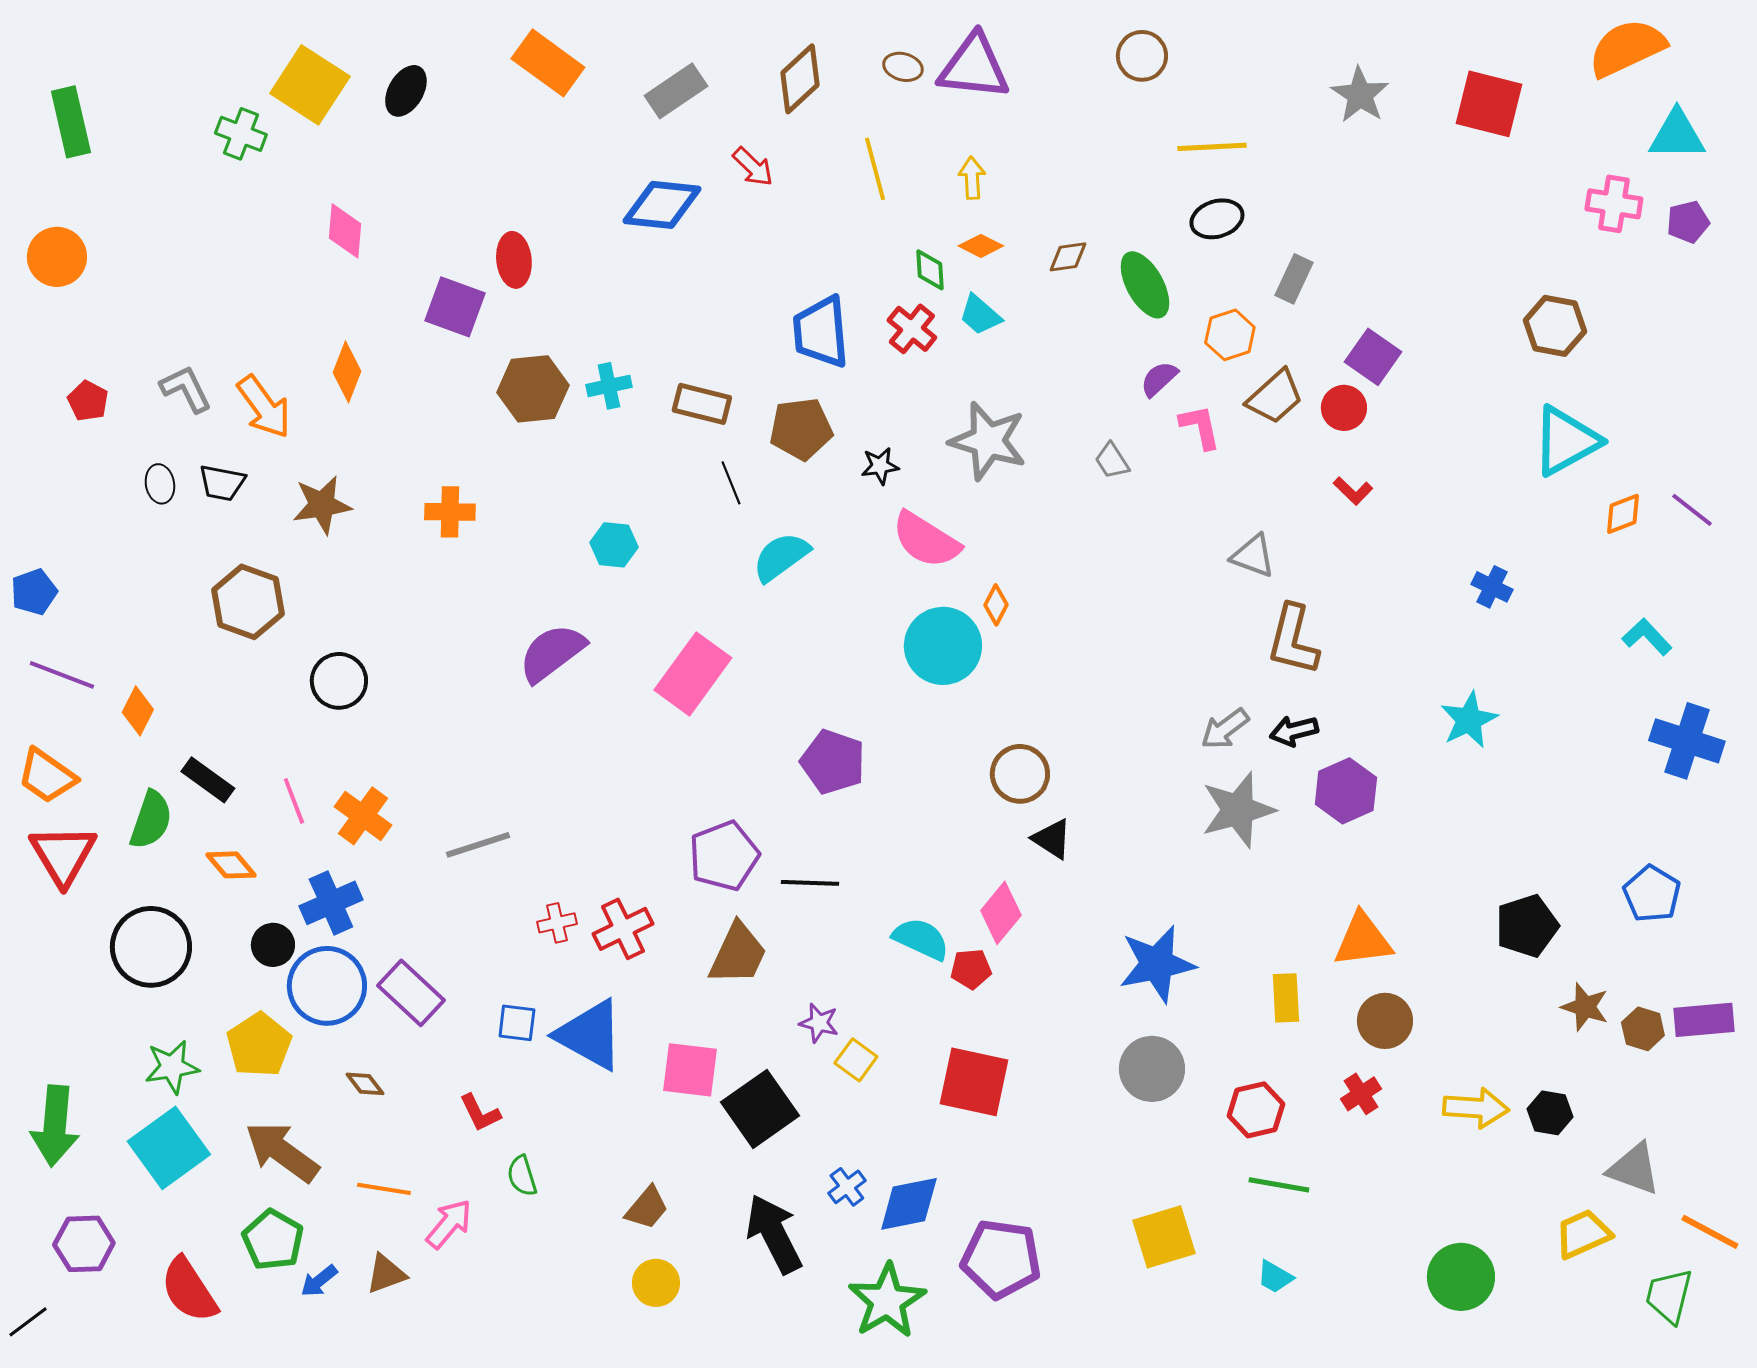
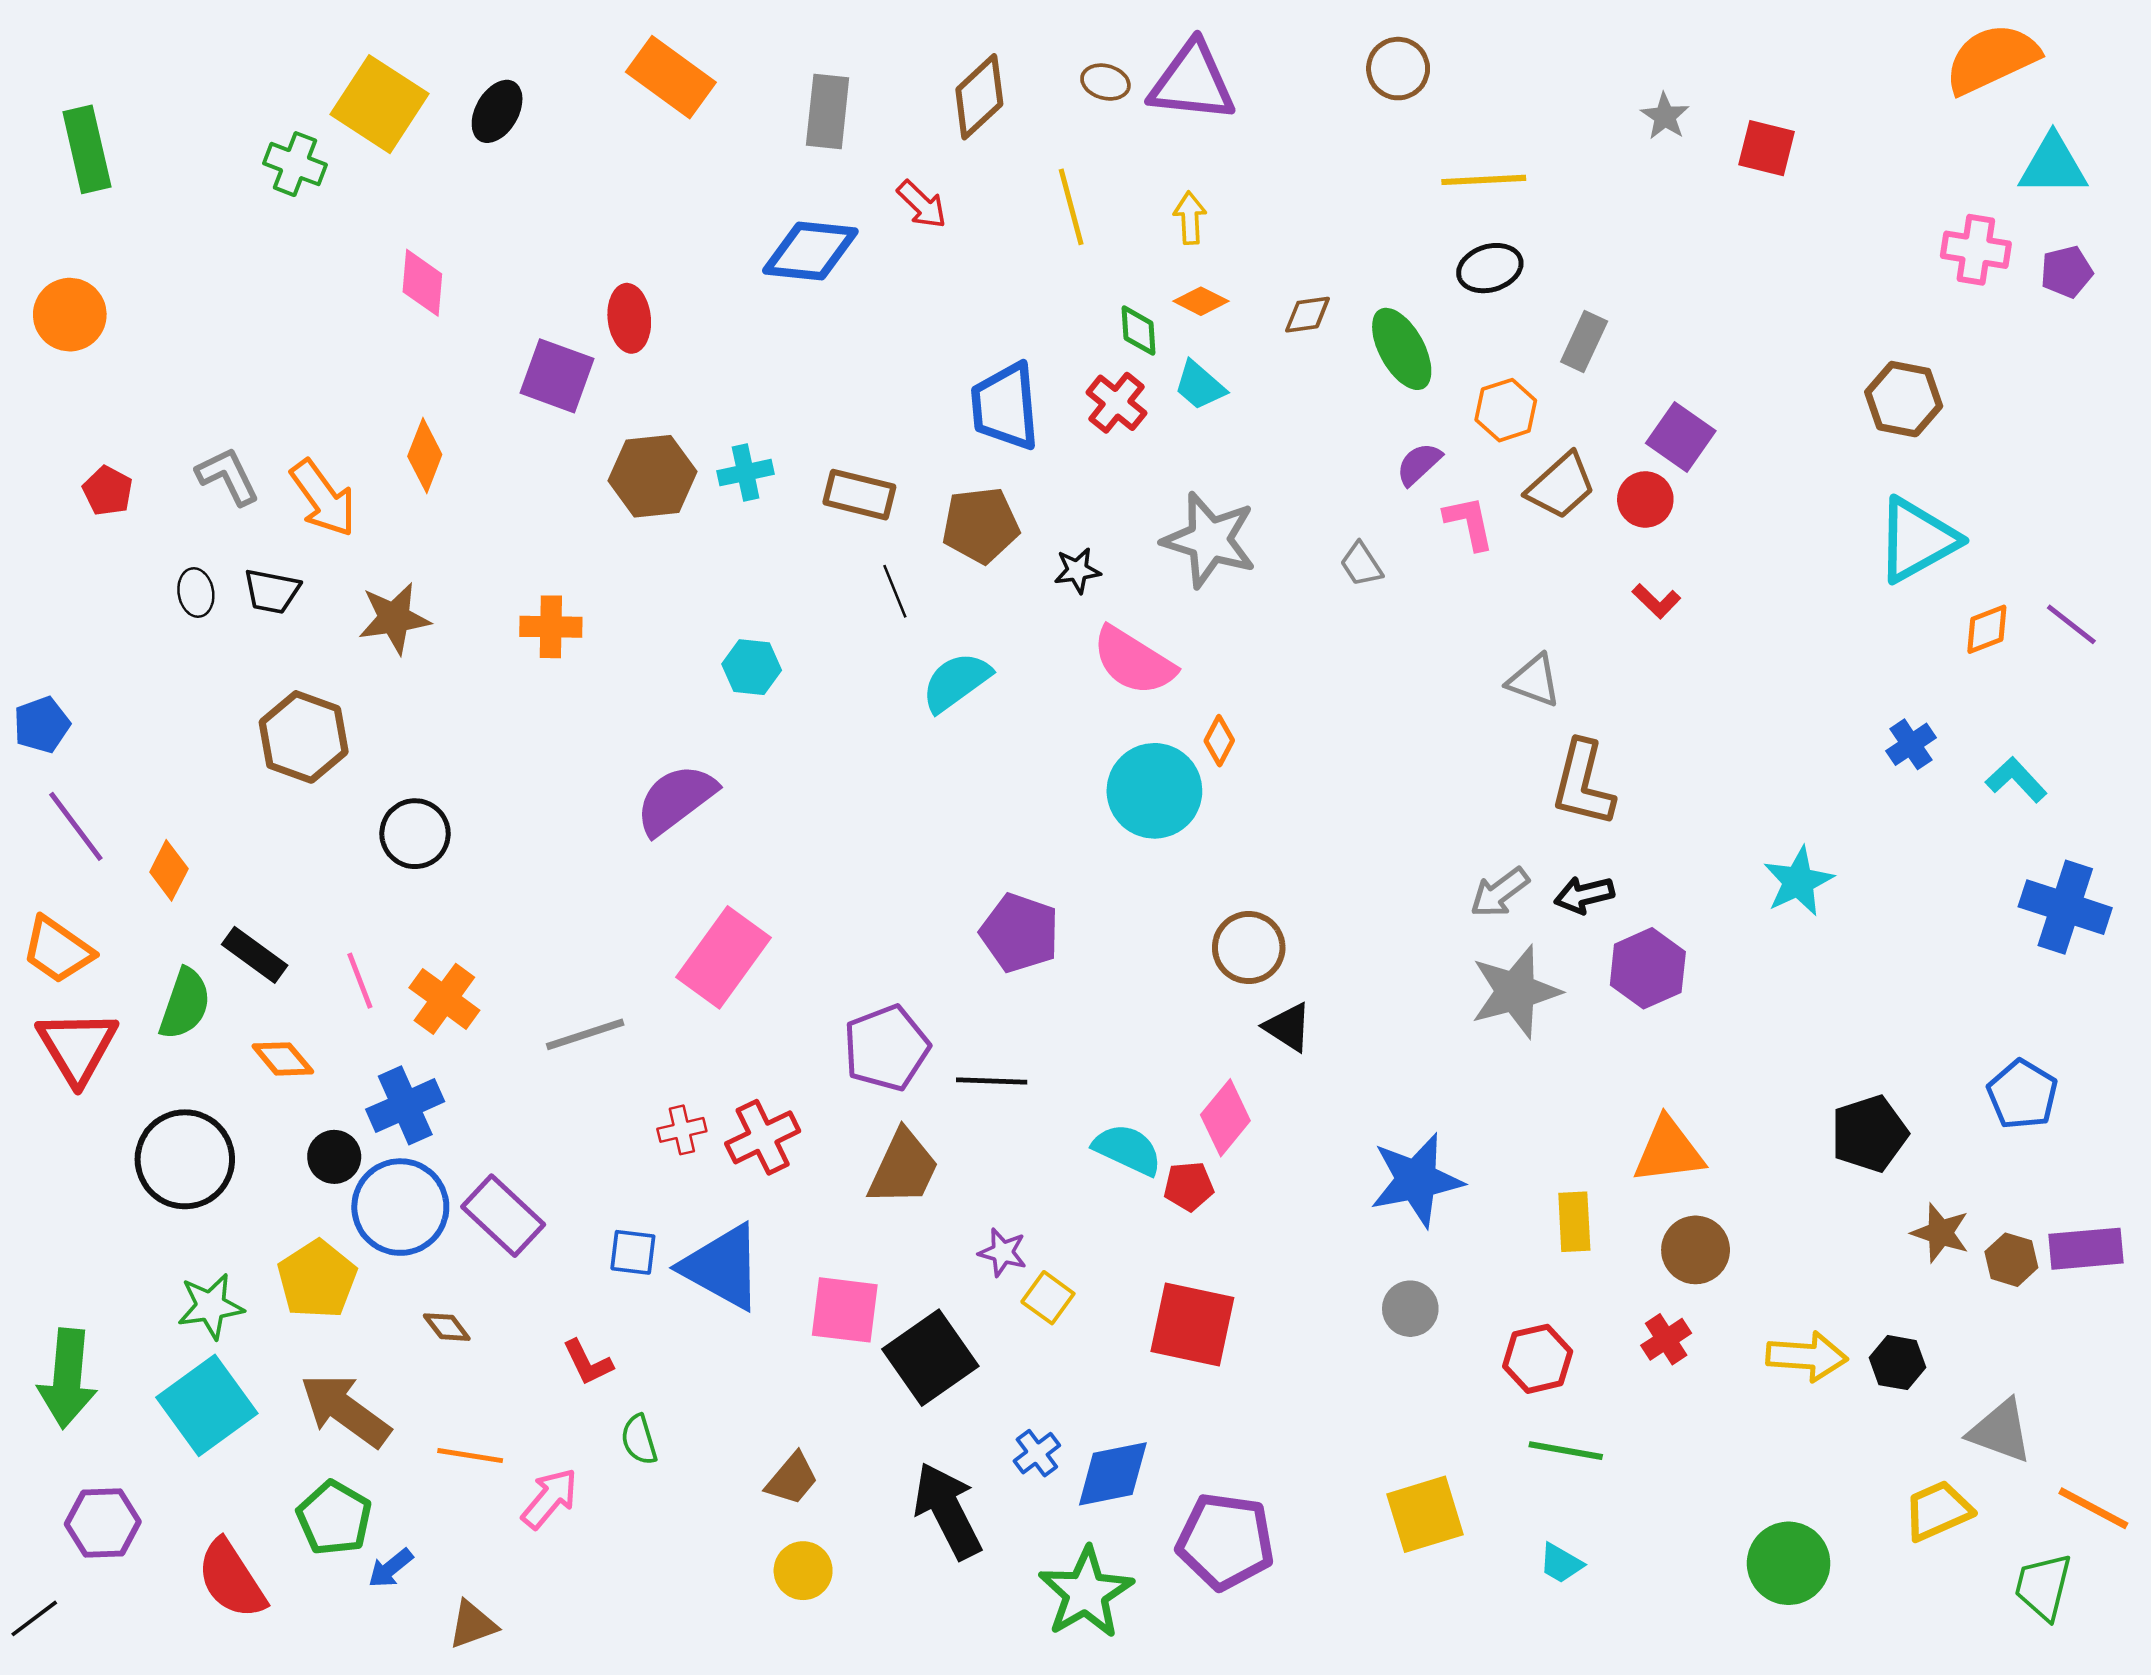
gray rectangle: (676, 91) -> (828, 111), turned -50
gray star: (1360, 95) -> (1665, 116), size x0.7
red square: (1489, 104) -> (1767, 148), moved, size x0.7
blue cross: (1492, 587) -> (1911, 744), moved, turned 30
pink rectangle: (693, 674) -> (724, 957), moved
purple line: (62, 675) -> (76, 826), turned 32
gray circle: (1152, 1069) -> (1410, 1309), size x0.7
brown triangle: (386, 1274) -> (473, 1625), moved

